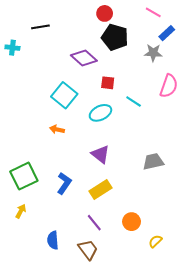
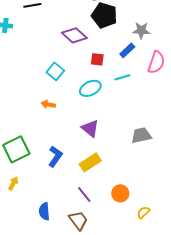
blue rectangle: (167, 33) -> (127, 50), moved
cyan square: (64, 95) -> (55, 71), size x0.7
cyan line: (134, 101) -> (122, 77), turned -49

